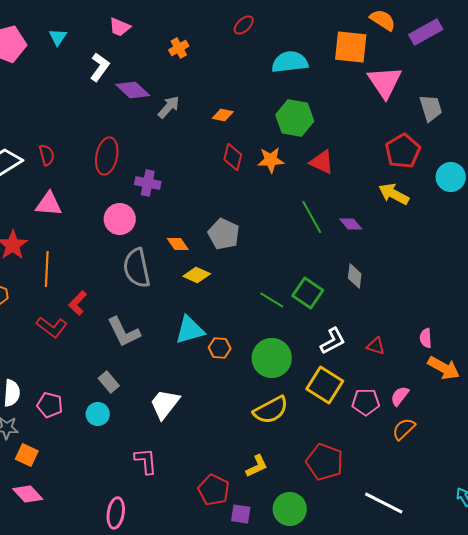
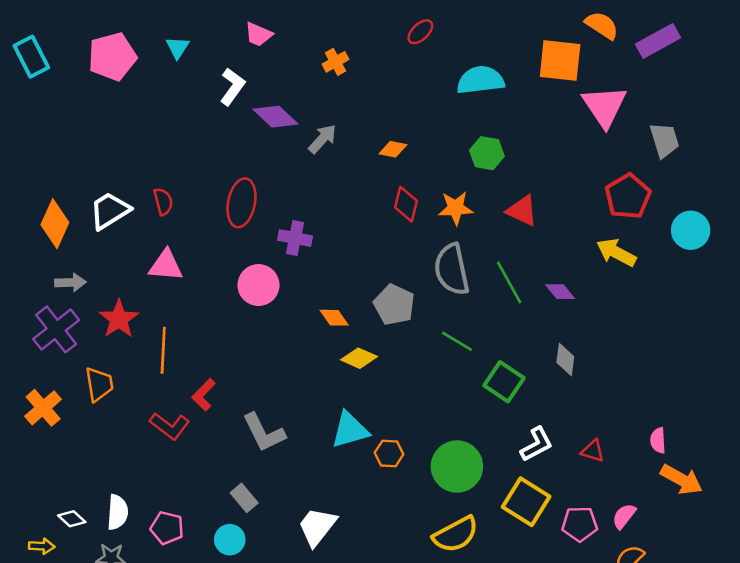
green hexagon: (295, 118) -> (487, 153), size x0.7
gray semicircle: (137, 268) -> (452, 269), moved
green line: (272, 300) -> (457, 341), moved

